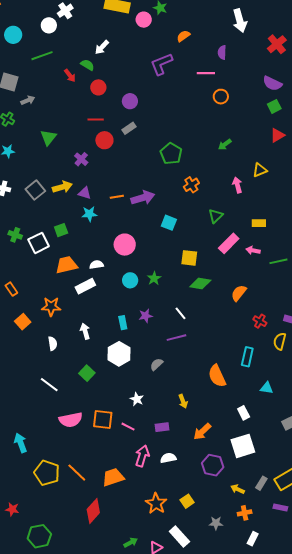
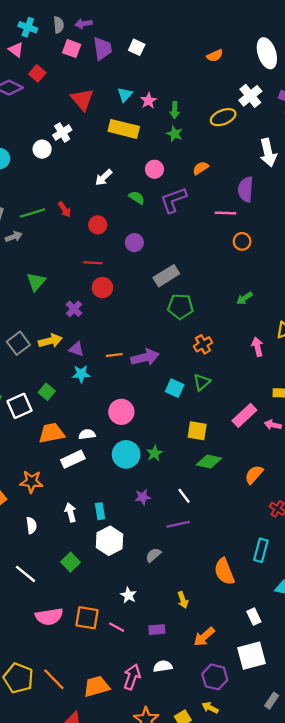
pink circle: (144, 20) -> (154, 169), moved
purple semicircle: (222, 52) -> (246, 189), size x1.5
green line: (42, 56) -> (33, 213), moved
green semicircle: (87, 65) -> (137, 198), moved
gray rectangle: (129, 128) -> (166, 276), moved, size x1.5
green pentagon: (171, 154) -> (181, 306), turned -30
green triangle: (216, 216) -> (202, 382), moved
green square: (61, 230) -> (47, 392), turned -32
cyan circle: (130, 280) -> (126, 454), size x1.5
cyan rectangle: (123, 323) -> (100, 511), moved
pink arrow: (142, 456) -> (132, 677), moved
yellow arrow: (238, 489) -> (210, 708), moved

